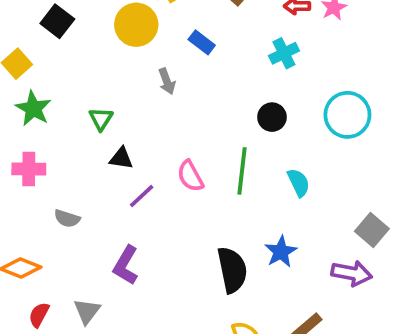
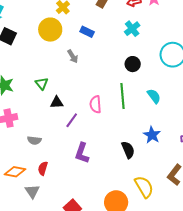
pink semicircle: (190, 176) -> (95, 104), turned 36
purple L-shape: (126, 265) -> (82, 153), moved
black semicircle: (232, 270) -> (128, 150), size x0.7
gray triangle: (87, 311) -> (32, 191), moved
red semicircle: (39, 315) -> (43, 168), moved

